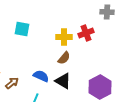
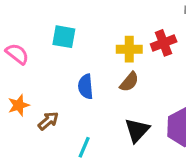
blue semicircle: (41, 76) -> (86, 87), moved, turned -119
black triangle: (63, 81) -> (137, 130), moved, turned 42

